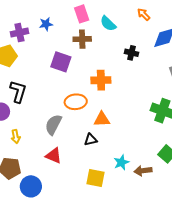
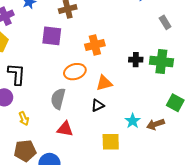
black cross: (131, 53) -> (136, 60), moved

